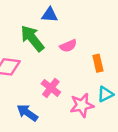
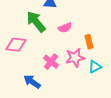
pink star: (82, 105) -> (75, 58), moved

